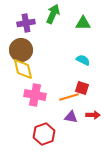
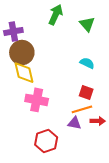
purple cross: (26, 23) -> (13, 31), moved
green triangle: (83, 23) -> (87, 24), turned 49
orange line: (69, 97) -> (82, 109), moved

